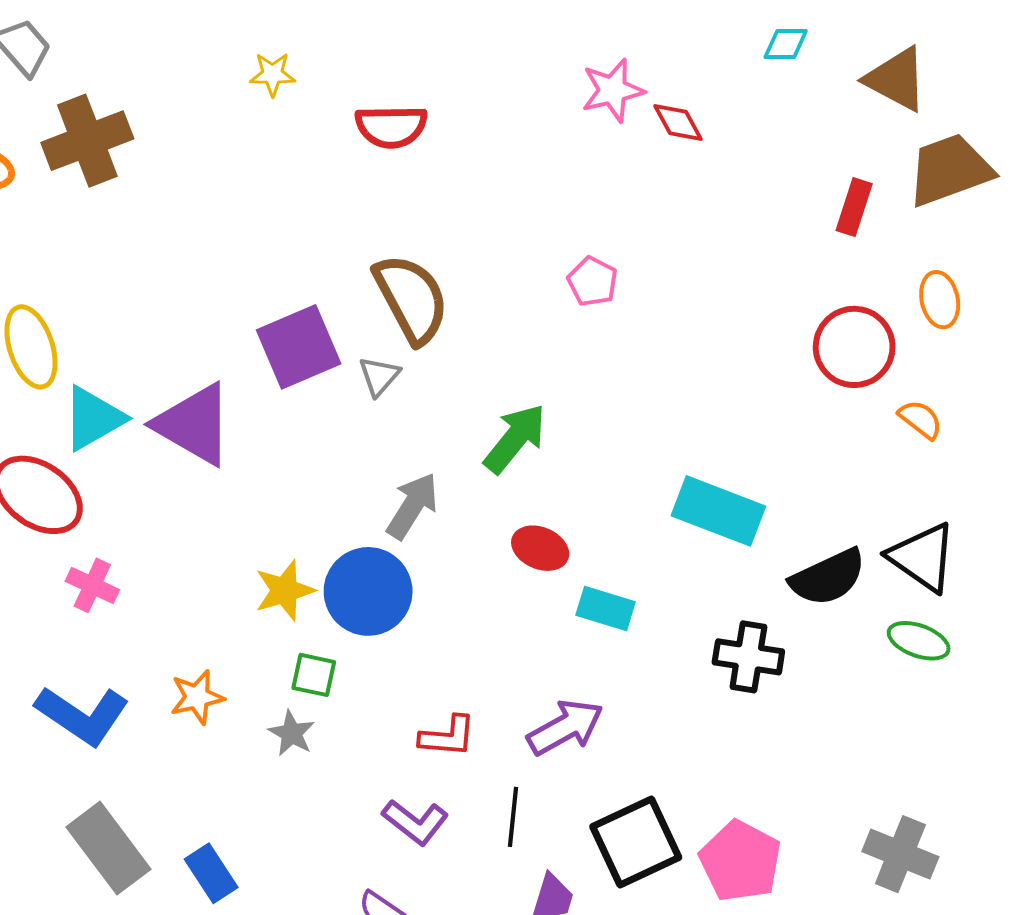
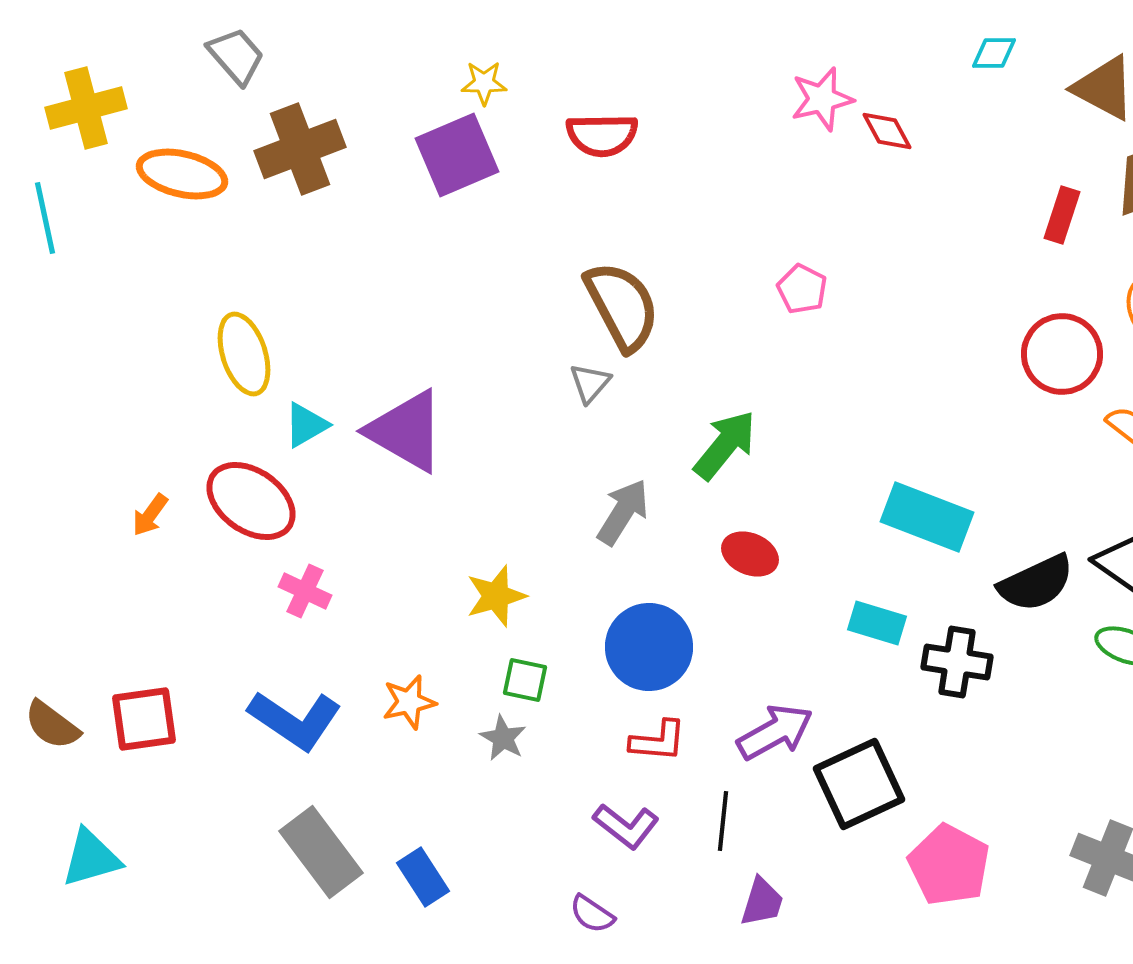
purple square: (299, 347) -> (457, 155), moved
cyan triangle: (93, 418) -> (306, 425), size x0.7
blue circle: (368, 591) -> (649, 647), moved
cyan rectangle: (606, 609) -> (877, 623), moved
black square: (636, 842) -> (859, 784), moved

